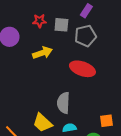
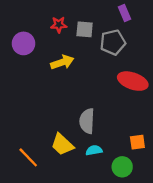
purple rectangle: (86, 11) -> (125, 13), moved, turned -56
red ellipse: (82, 69) -> (133, 81), moved

